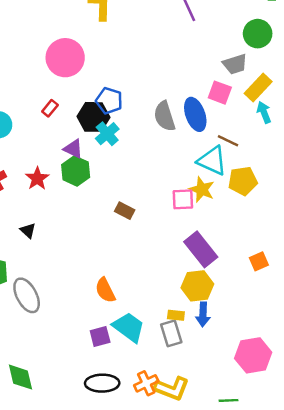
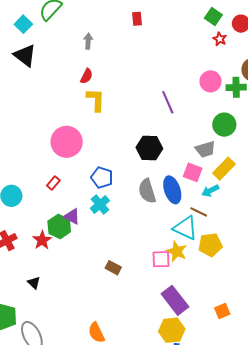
cyan arrow: (264, 112) -> (210, 191), moved, turned -96
black hexagon: (93, 117) -> (149, 148), moved
green hexagon: (76, 171) -> (59, 226), moved

